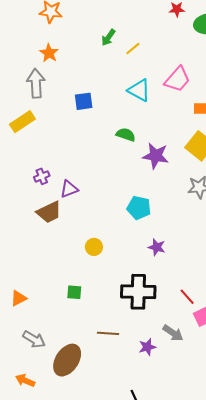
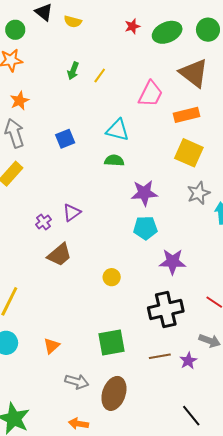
orange star: (49, 53) -> (20, 101), turned 30
cyan triangle: (139, 90) -> (118, 130), moved
purple star: (156, 156) -> (144, 193), moved
purple triangle: (69, 189) -> (72, 212), moved
purple star: (157, 247) -> (172, 262), size x1.5
green square: (74, 292) -> (111, 342), moved, size x1.8
brown line: (108, 333) -> (160, 356), moved

